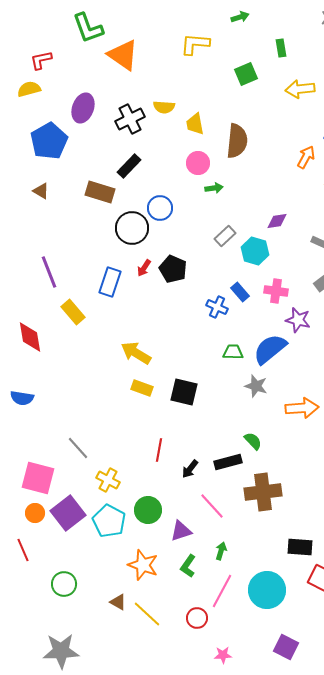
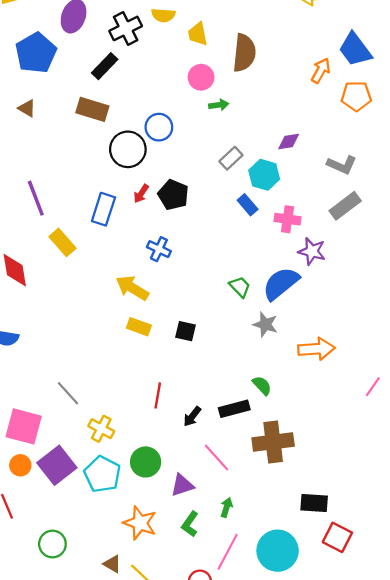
black rectangle: (129, 166) -> (105, 66), moved
blue rectangle: (240, 292) -> (248, 205), moved
blue cross: (217, 307) -> (159, 249), moved
green trapezoid: (233, 352) -> (240, 287), turned 45
black square: (184, 392) -> (185, 331), size x0.7

